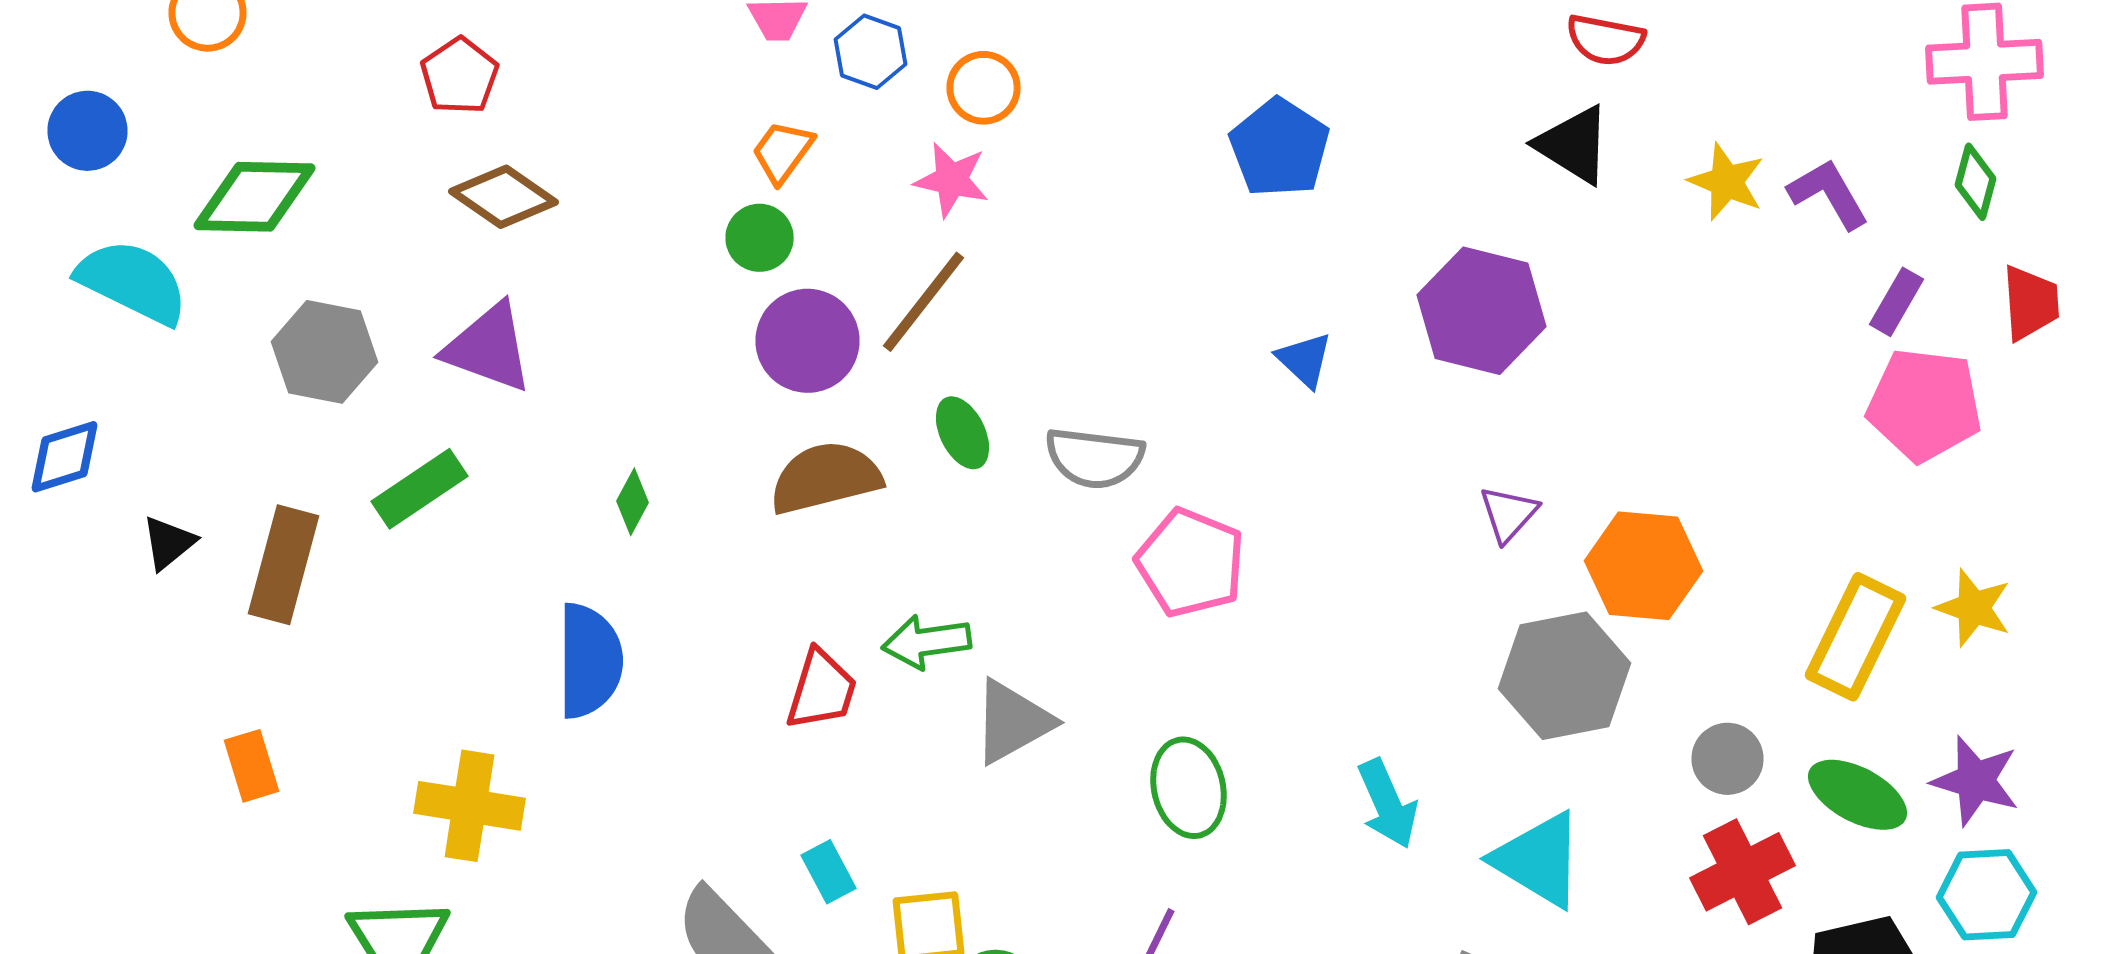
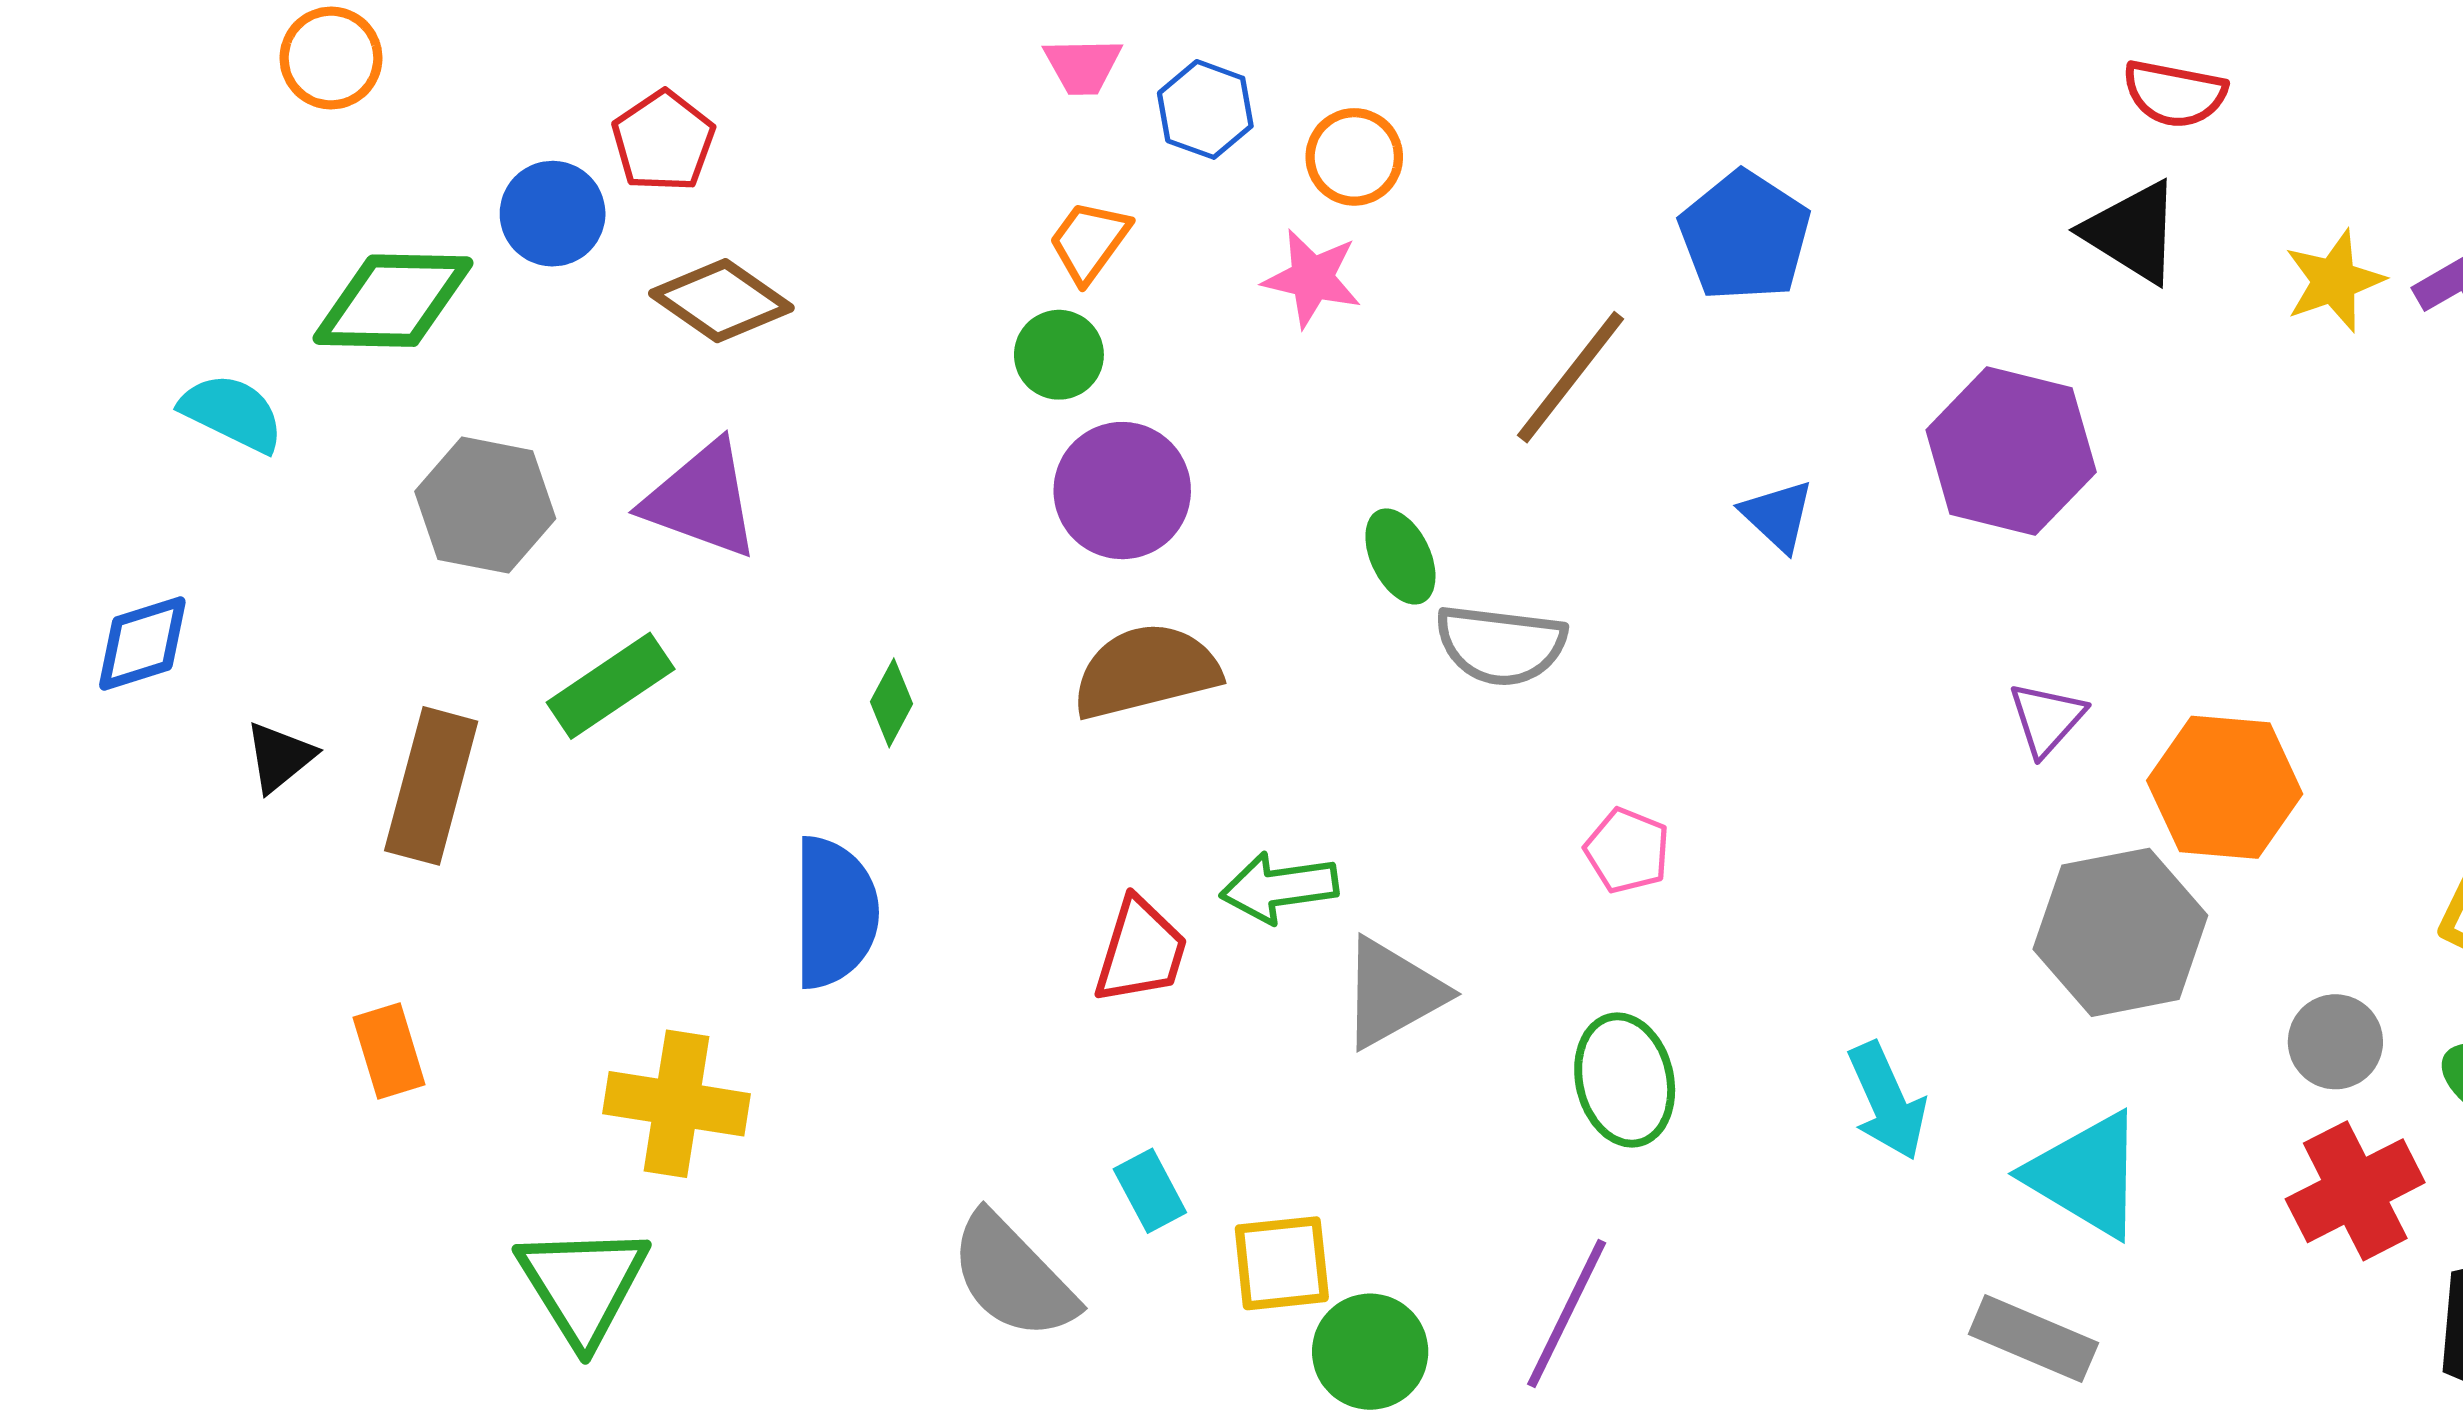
blue circle: (88, 131) -> (553, 214), moved
yellow star: (1726, 182) -> (2334, 281), turned 30
cyan semicircle: (132, 282) -> (232, 413), size x0.7
brown line: (924, 302) -> (1571, 377), moved
green ellipse: (962, 433) -> (1400, 556), moved
pink pentagon: (1190, 563) -> (1627, 851), moved, size x0.6

